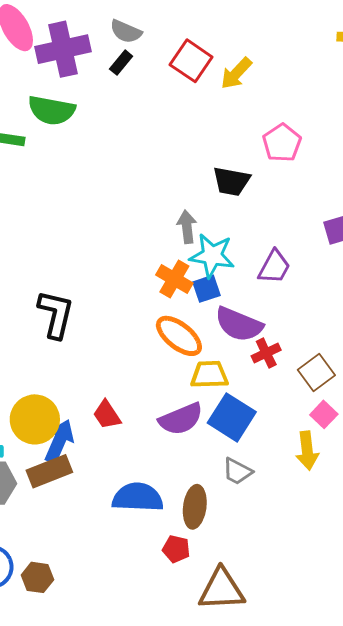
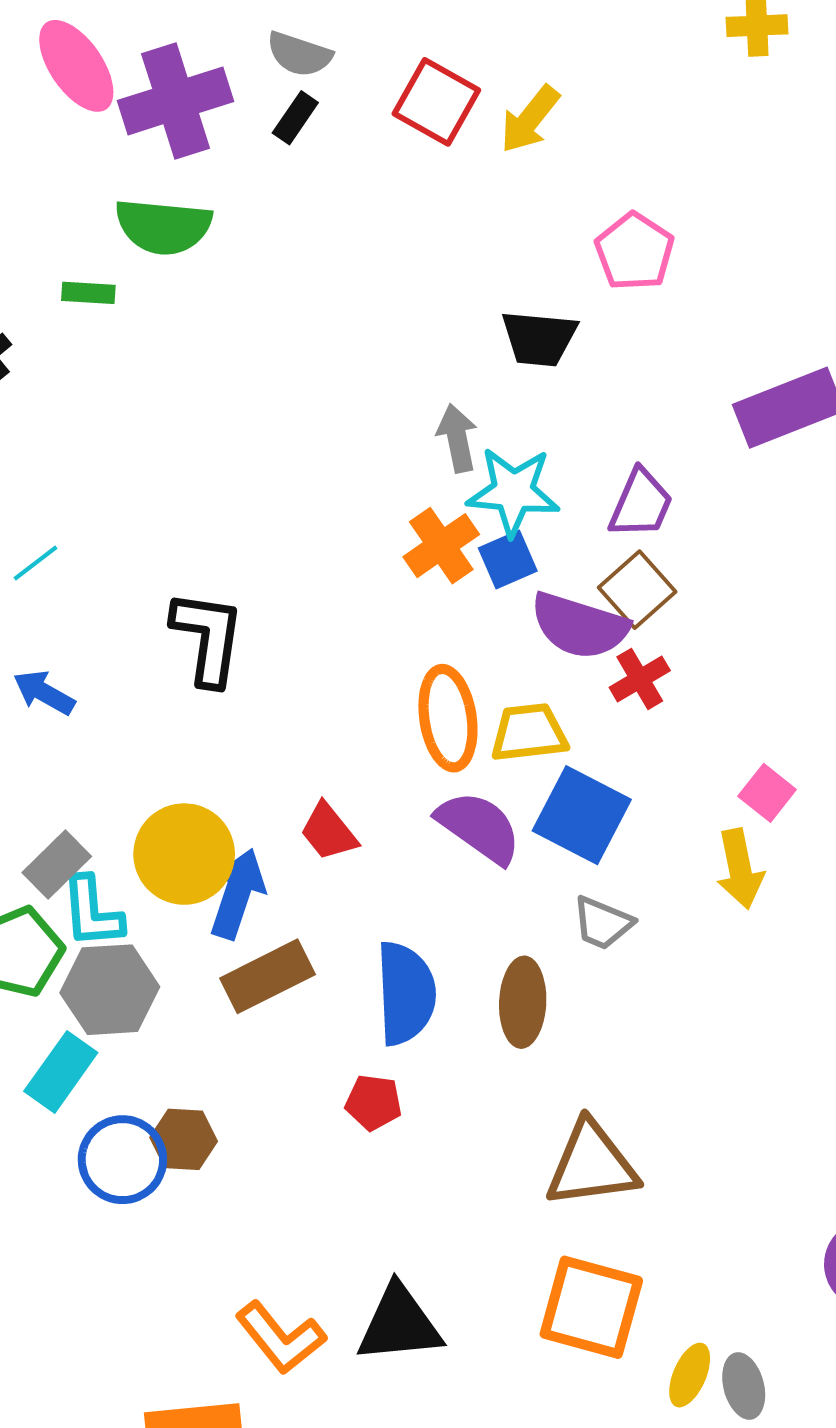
orange cross: (174, 279) -> (441, 546), turned 30
orange ellipse: (179, 336) -> (448, 718), moved, turned 48
brown square: (316, 373) -> (637, 590), moved
purple semicircle: (181, 419) -> (479, 827), turned -117
brown rectangle: (49, 471) -> (267, 976), moved
blue semicircle: (138, 497) -> (406, 993), turned 90
red pentagon: (176, 549) -> (374, 1102), moved
brown hexagon: (37, 577) -> (184, 1139), moved

